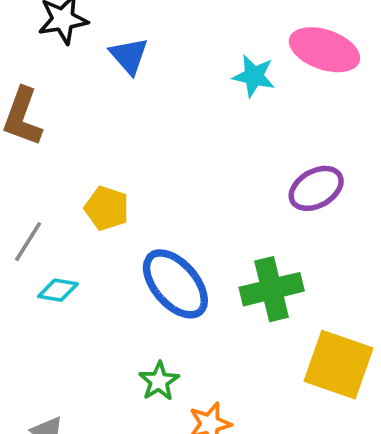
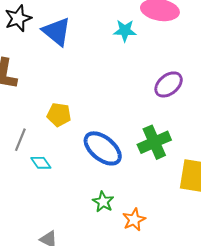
blue triangle: (129, 56) -> (57, 32), size x1.4
cyan diamond: (58, 290) -> (41, 163), turned 55

